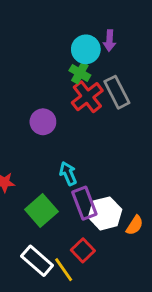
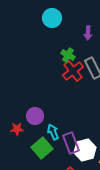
cyan circle: (86, 49) -> (52, 18), moved
purple circle: (43, 122) -> (35, 116), moved
cyan arrow: (68, 174) -> (53, 132), moved

